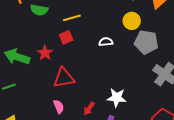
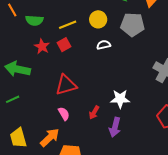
yellow circle: (132, 21) -> (98, 19), moved
gray pentagon: (146, 42) -> (133, 25), moved
red star: (45, 53) -> (42, 46), moved

